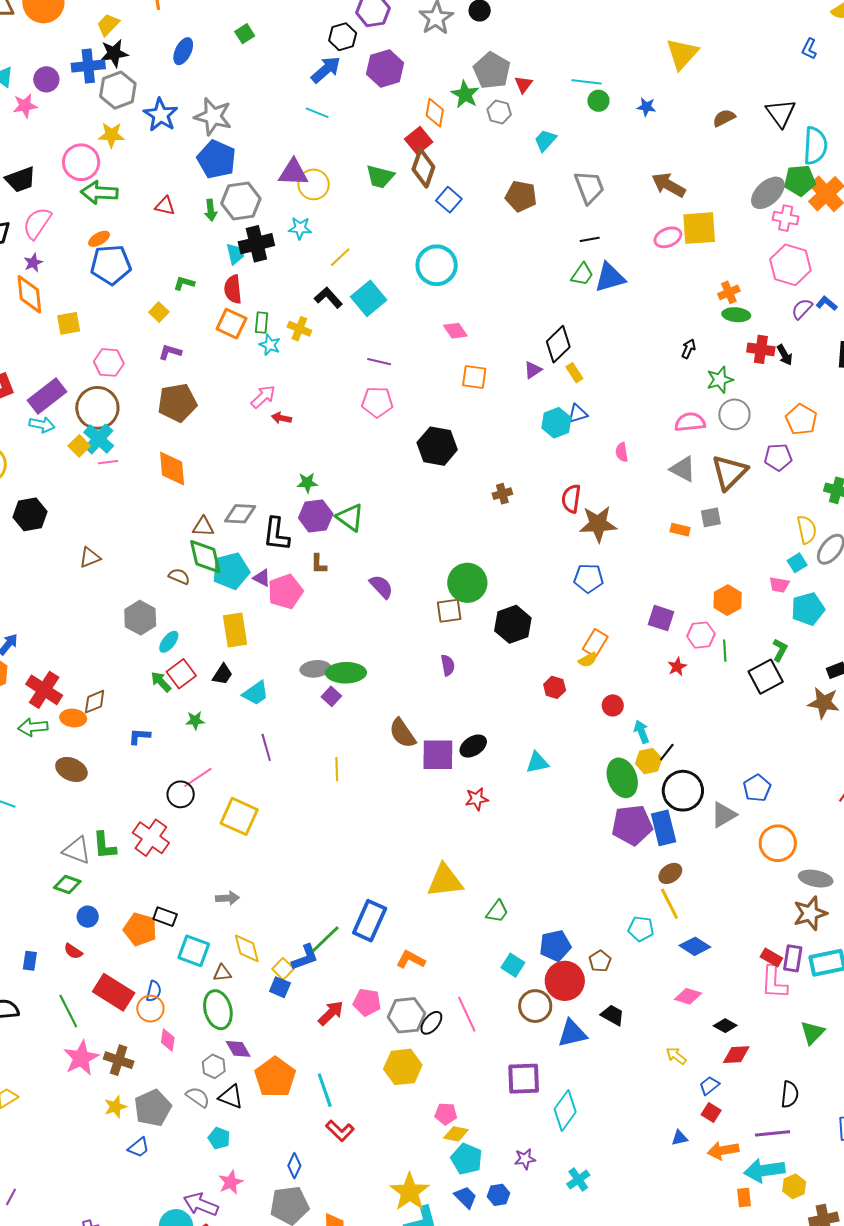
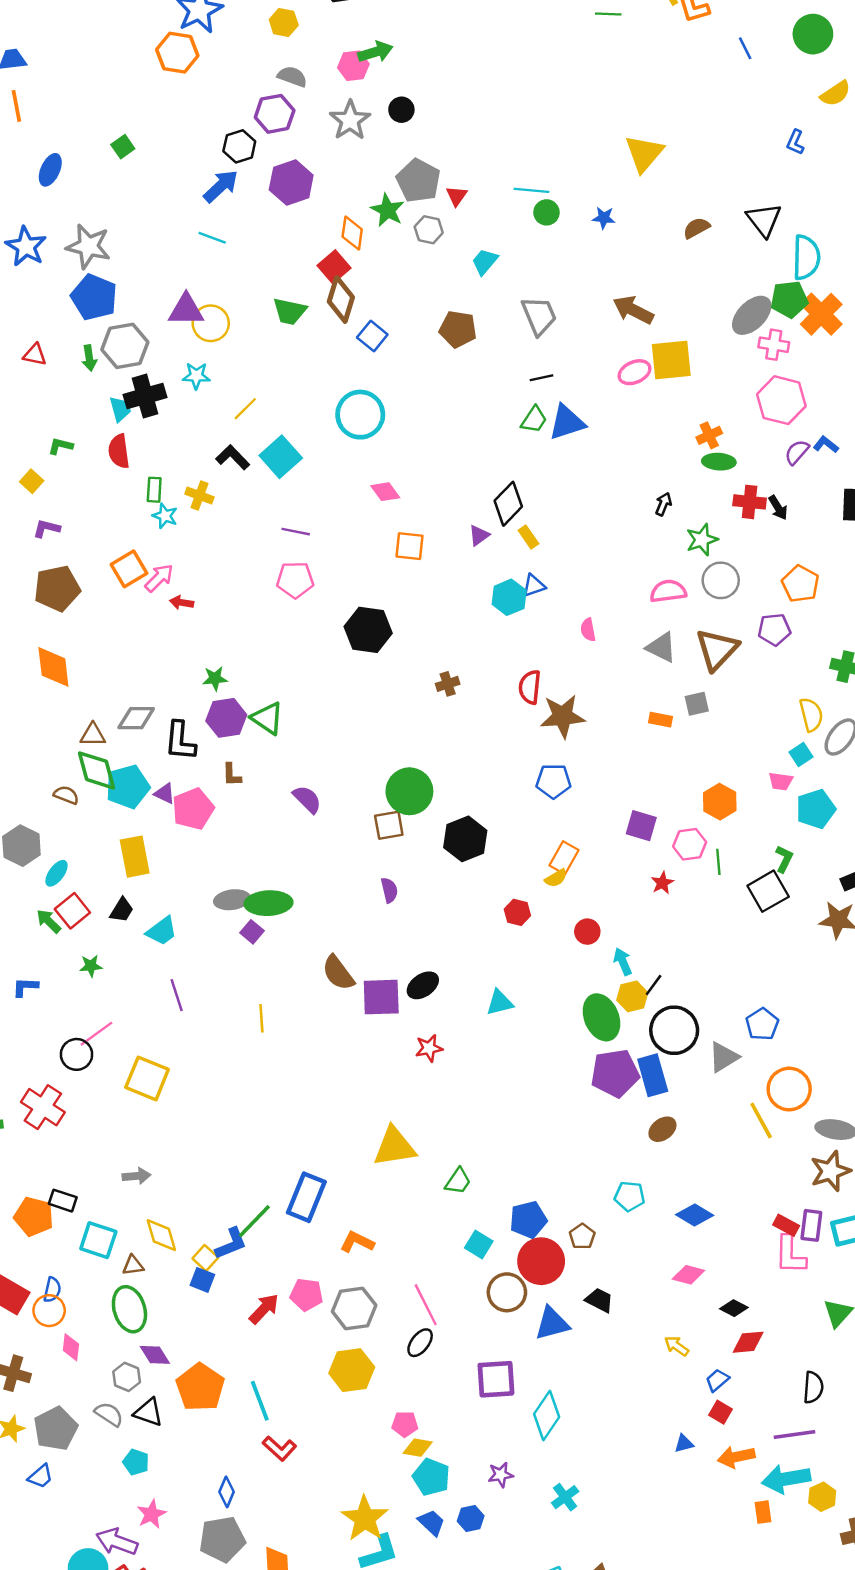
orange square: (231, 324) -> (129, 569), moved, turned 36
yellow line: (669, 904) -> (761, 1121), moved
black ellipse: (431, 1023) -> (420, 1343), moved

